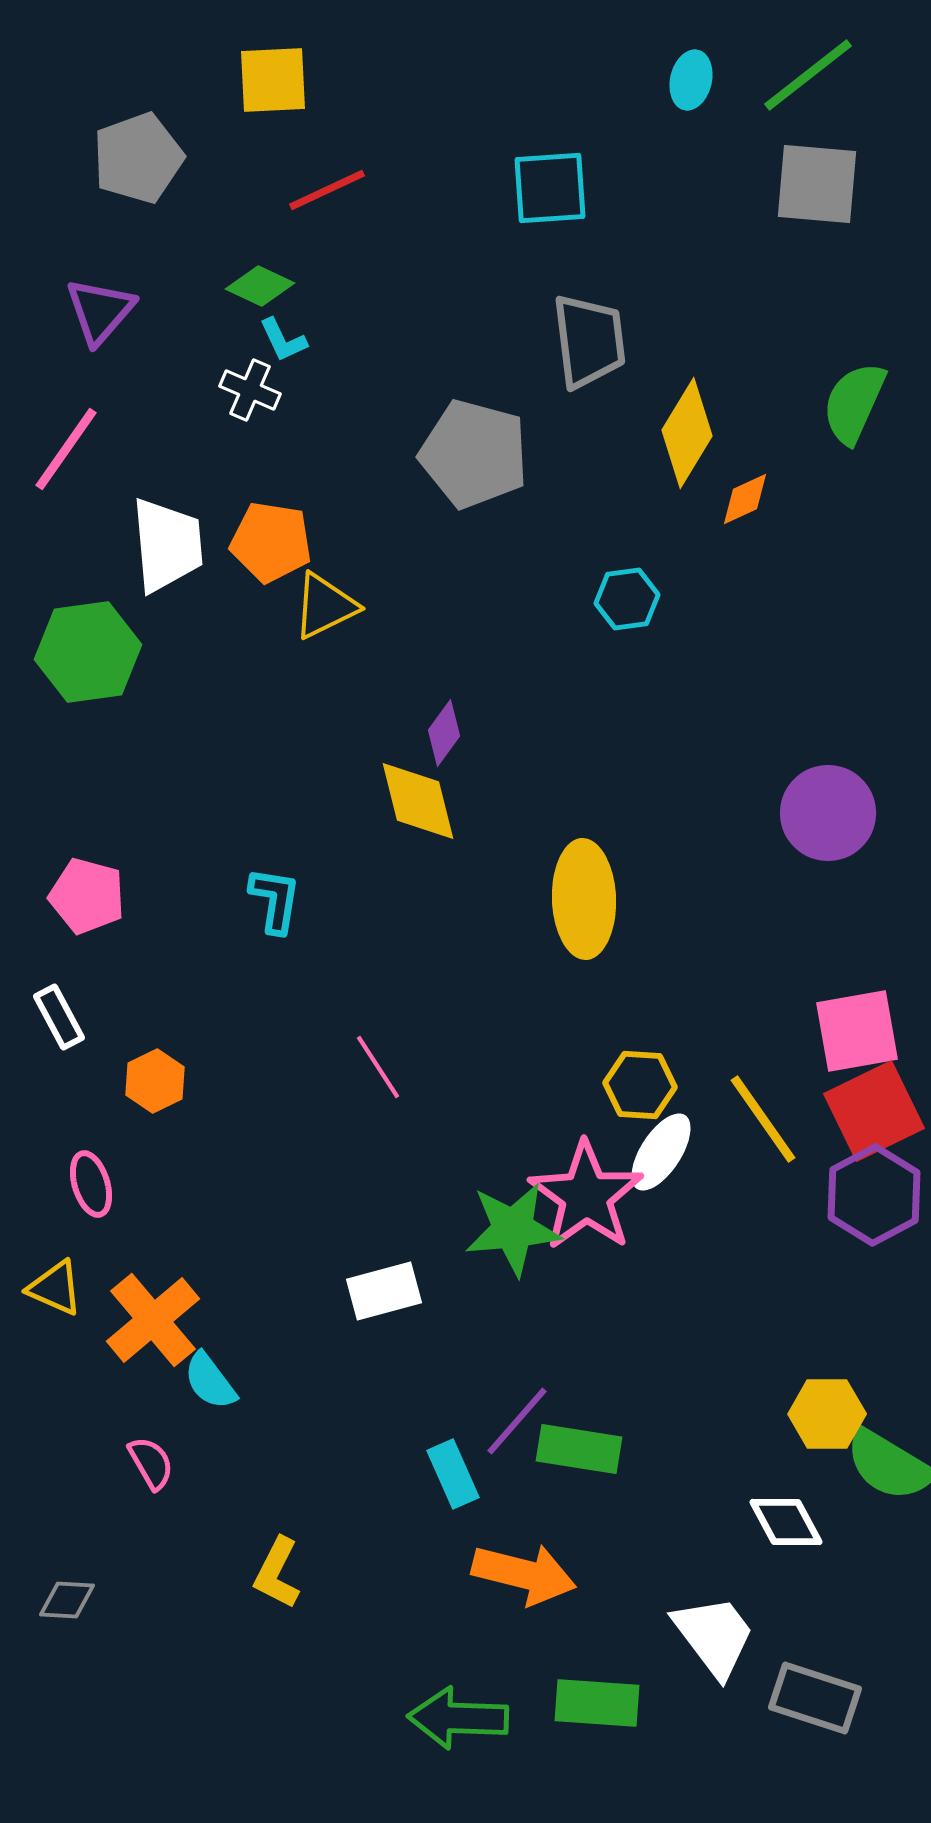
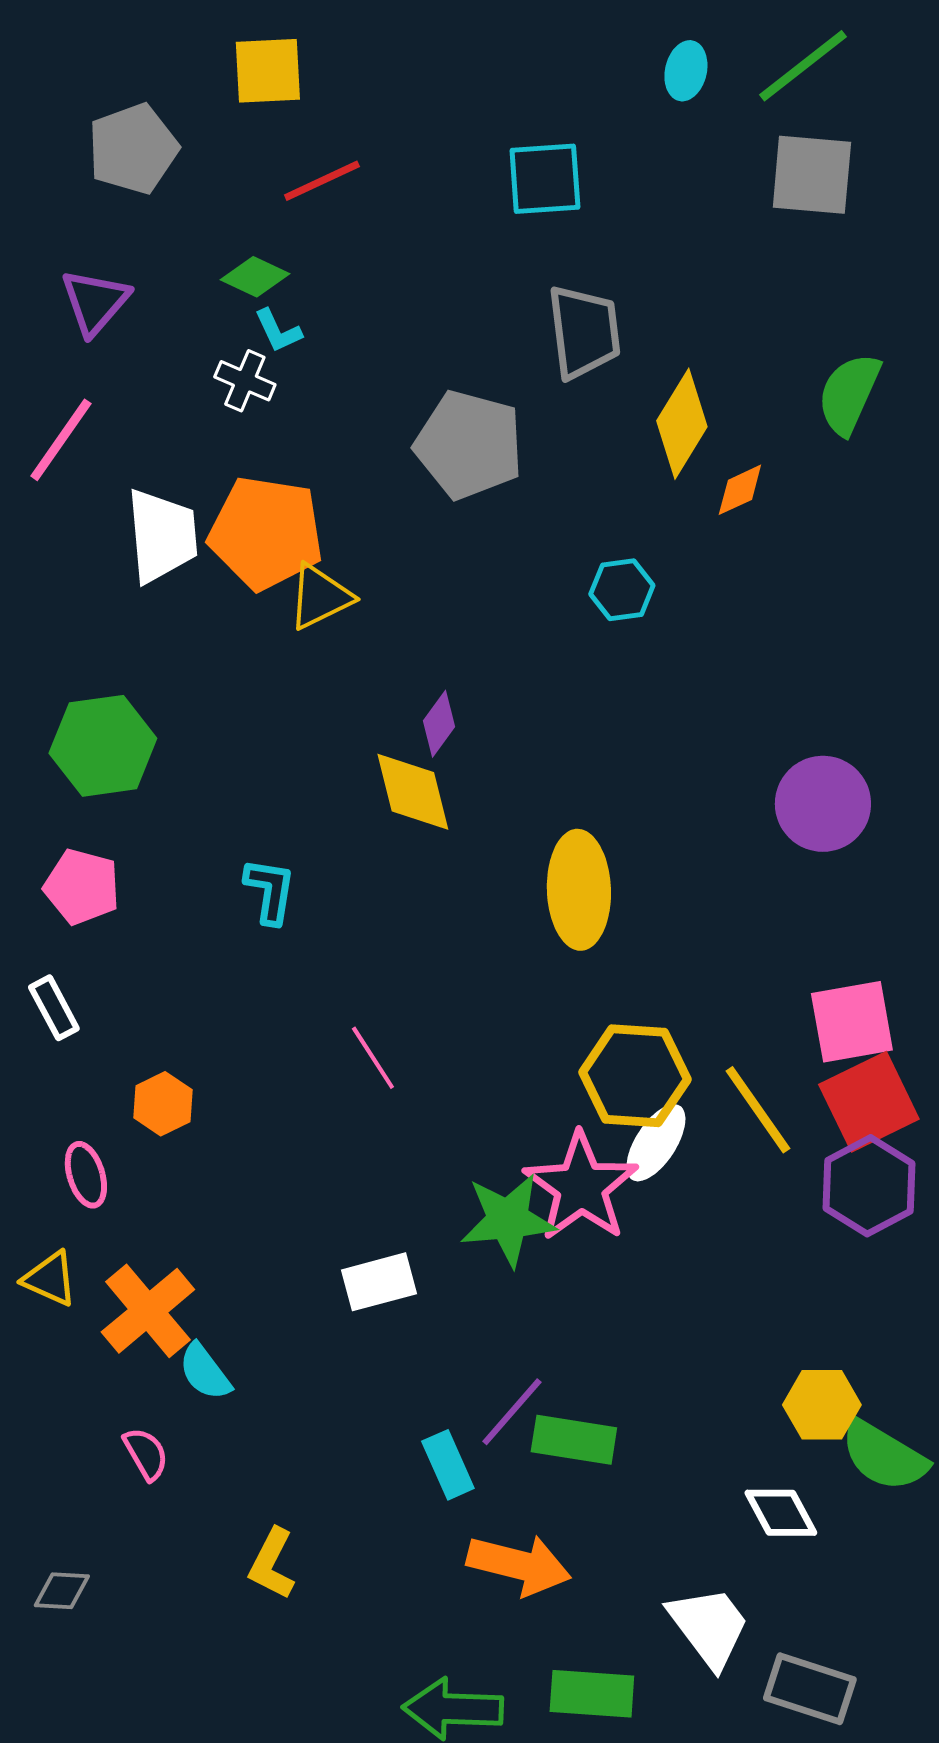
orange pentagon: (271, 542) -> (266, 533), size x1.4
green hexagon: (88, 652) -> (103, 746), moved
orange hexagon: (155, 1081) -> (163, 1104), moved
yellow hexagon: (640, 1085) -> (635, 1076), size x1.5

